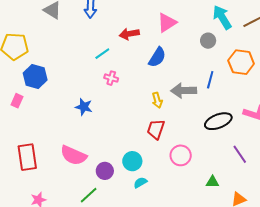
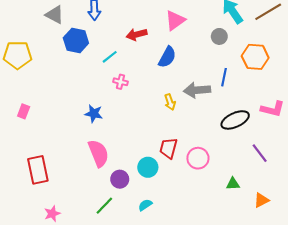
blue hexagon: (35, 76) -> (76, 41), moved
red trapezoid: (156, 129) -> (169, 148), moved
pink semicircle: (74, 155) -> (98, 153), moved, turned -132
cyan semicircle: (140, 183) -> (145, 205), moved

